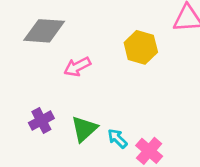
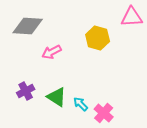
green triangle: (84, 129) -> (57, 97), turned -45

